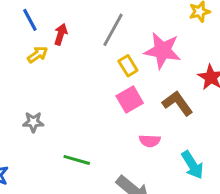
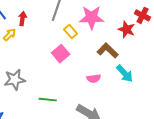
pink square: (130, 99) -> (61, 54), moved
gray star: (33, 122) -> (15, 80), size x1.5
cyan arrow: (193, 165) -> (125, 73), moved

